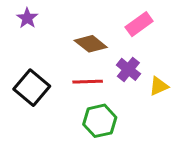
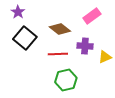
purple cross: (128, 69) -> (85, 46), turned -35
black square: (32, 88) -> (25, 38), moved

